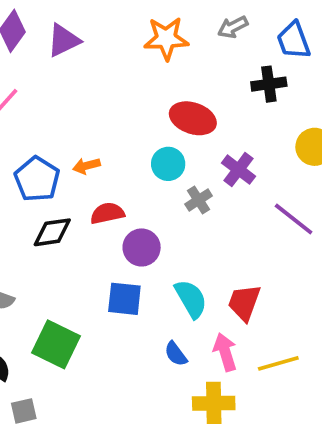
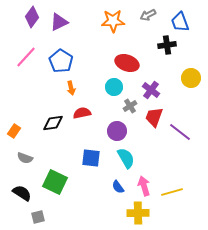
orange arrow: (86, 166) -> (71, 88), turned -88
blue pentagon: (37, 179) -> (61, 61), moved
purple line: (294, 219) -> (180, 132), moved
purple circle: (142, 247) -> (117, 131), moved
red trapezoid: (244, 303) -> (154, 117), moved

